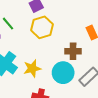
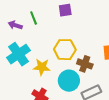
yellow hexagon: (42, 27) -> (65, 50), moved

